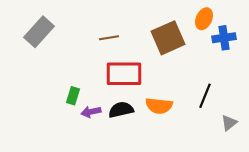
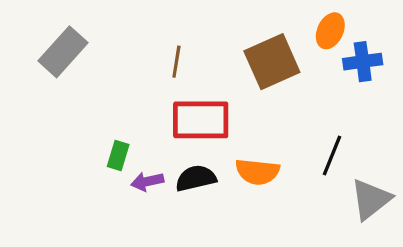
brown line: (109, 38) -> (176, 62), turned -72
gray triangle: (229, 123) -> (371, 199), size x1.6

